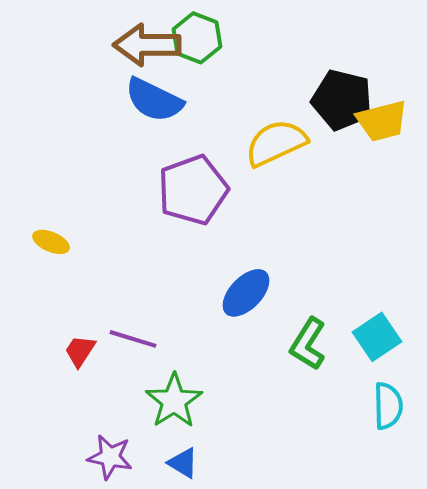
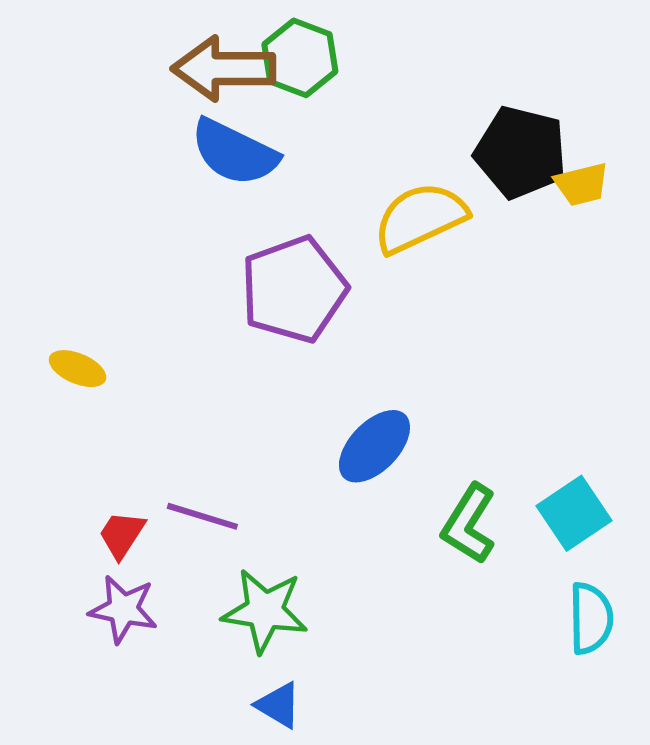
yellow trapezoid: (382, 121) -> (582, 184), size x0.7
green star: (174, 401) -> (265, 611), turned -30
purple star: (110, 457) -> (123, 609), moved

